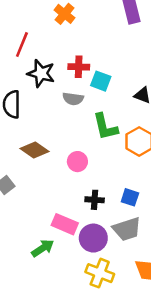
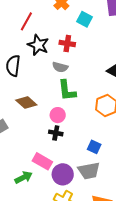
cyan square: (101, 81) -> (85, 19), moved
green L-shape: (105, 127) -> (67, 90), moved
black cross: (95, 200) -> (56, 133), moved

